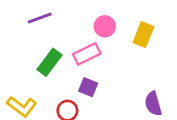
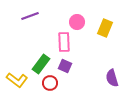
pink rectangle: (87, 54) -> (64, 42), turned -66
green rectangle: (49, 62) -> (41, 64), moved

